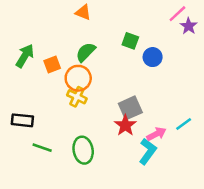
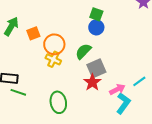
green semicircle: (86, 52) -> (83, 51), moved
blue circle: (153, 57) -> (96, 27), moved
green line: (42, 148) -> (18, 92), moved
cyan L-shape: (148, 151) -> (123, 103), moved

